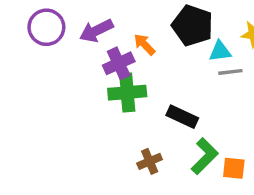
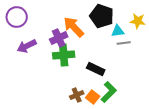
purple arrow: (96, 31) -> (27, 46), moved
orange arrow: (144, 44) -> (74, 27), size x1.6
orange square: (234, 168) -> (93, 97), moved, turned 32

